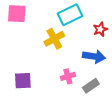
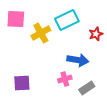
yellow cross: (54, 39) -> (41, 33), moved
blue arrow: (94, 57) -> (78, 60), moved

